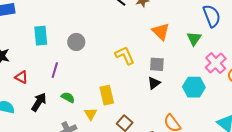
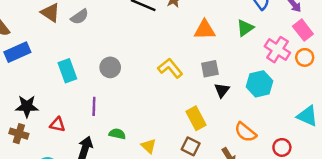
orange triangle: (161, 32) -> (205, 30), turned -30
green triangle: (194, 39) -> (245, 28), turned 35
black triangle: (154, 83) -> (222, 90), moved
yellow rectangle: (107, 95) -> (196, 118), moved

